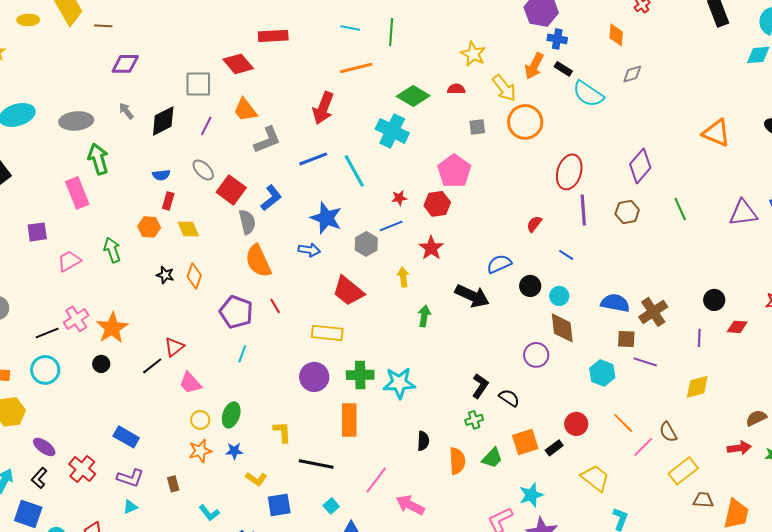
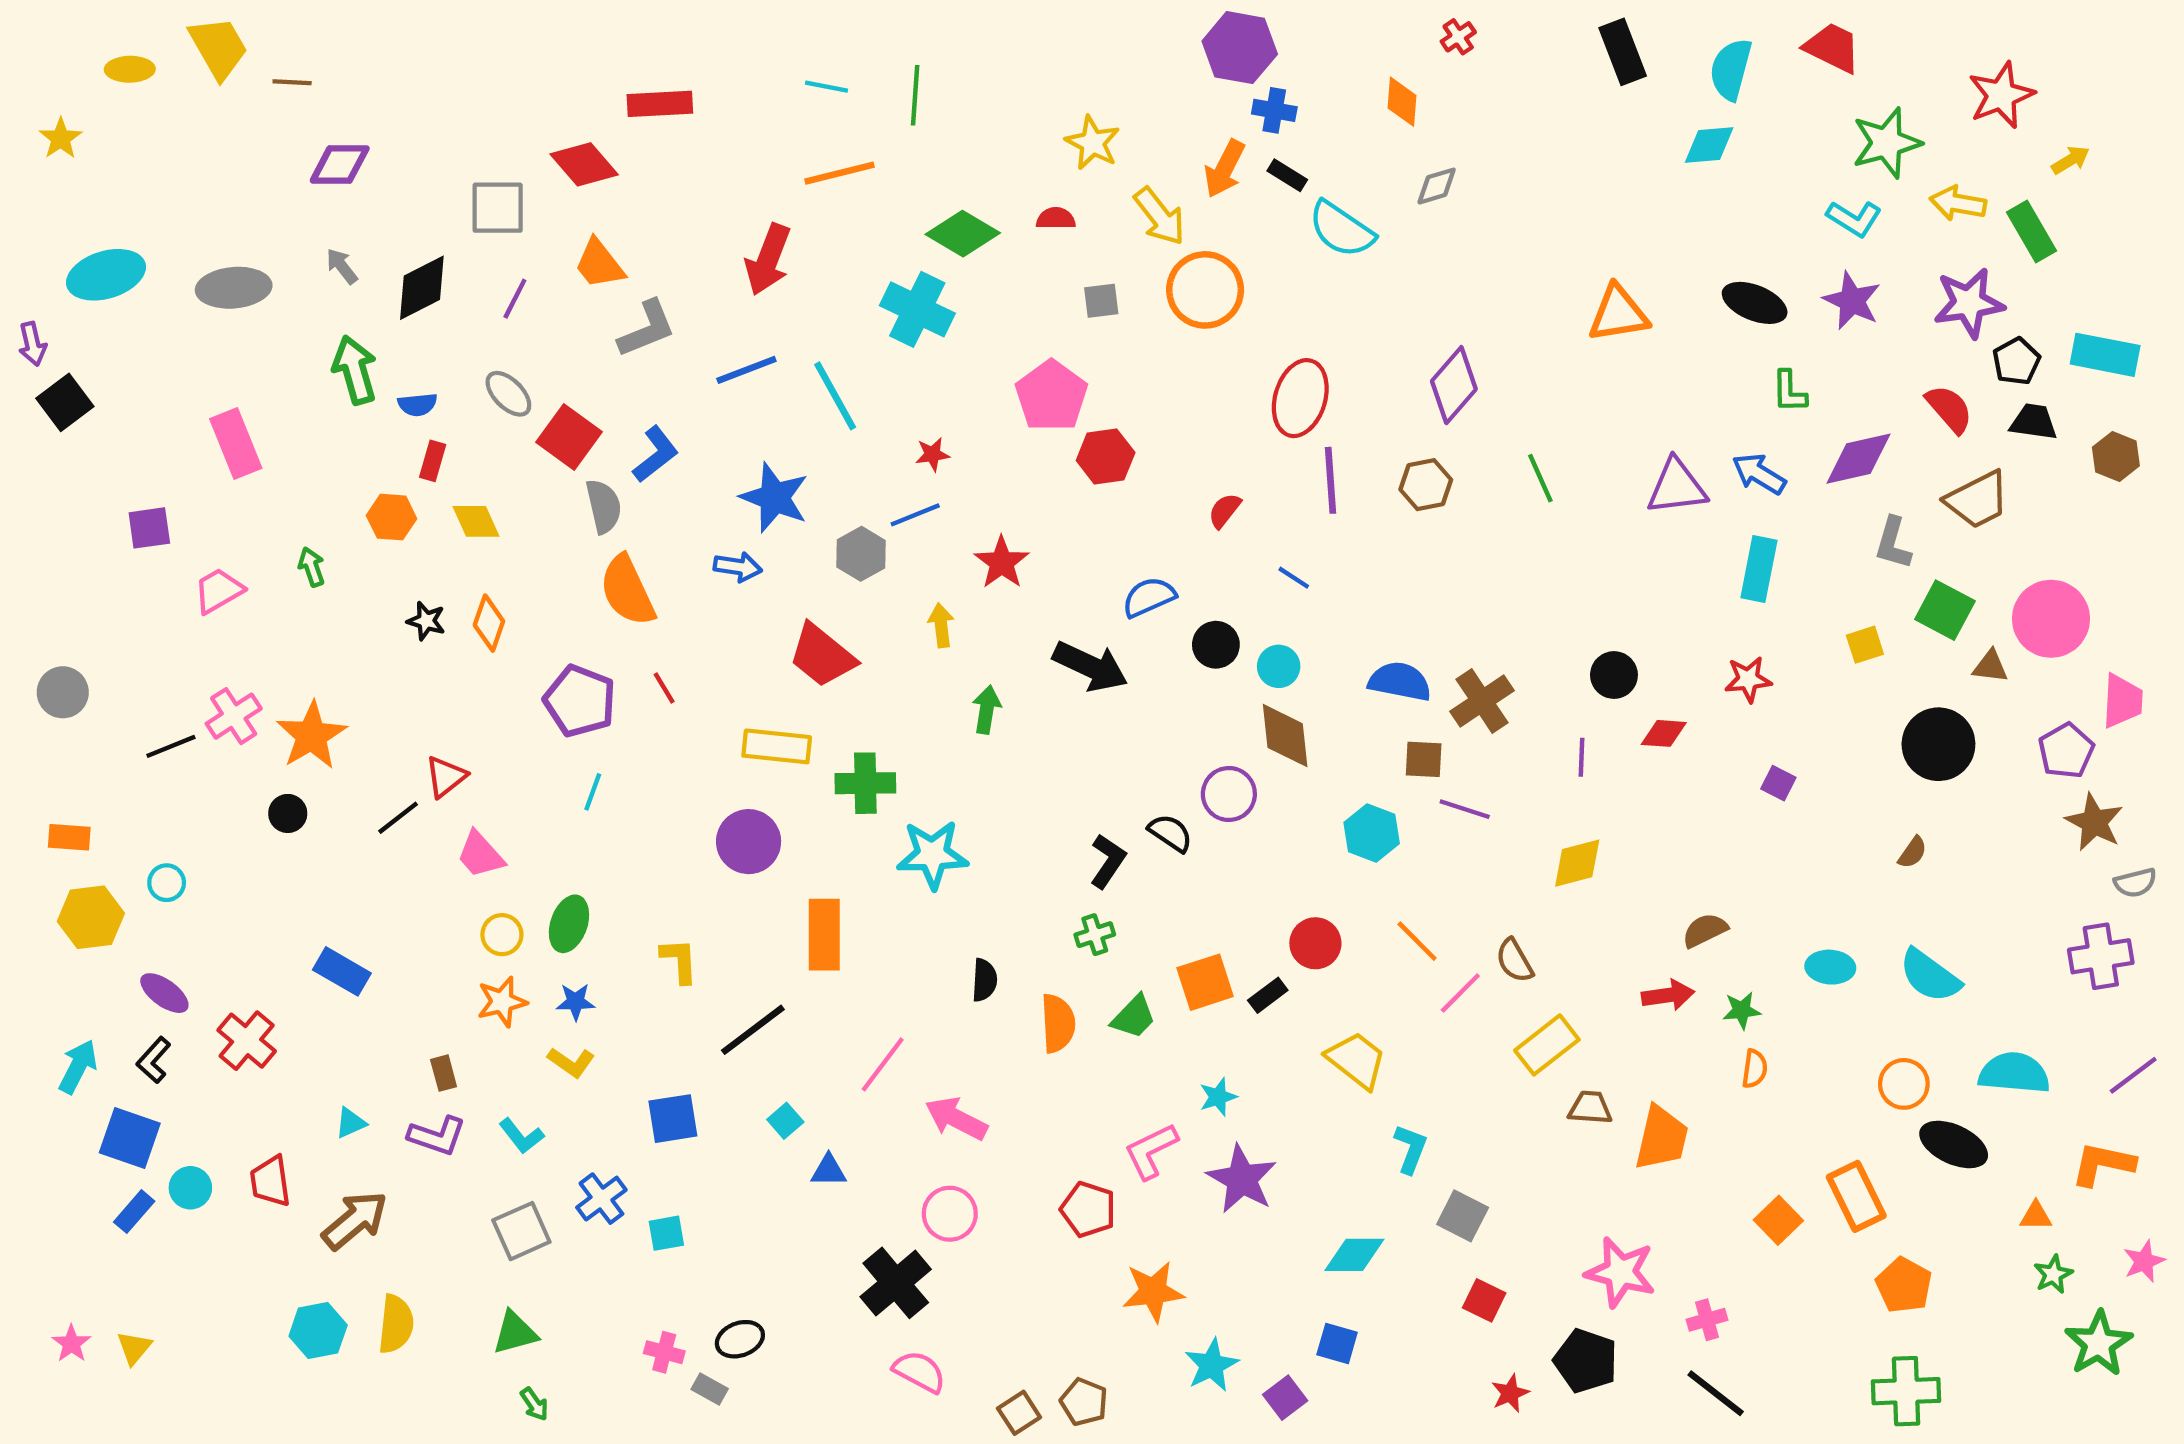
orange triangle: (716, 133) -> (1618, 314), turned -32
green arrow: (98, 159) -> (355, 370), moved
red hexagon: (437, 204) -> (1106, 456), moved
green arrow: (112, 250) -> (312, 567), size x0.7
cyan circle: (45, 370) -> (167, 883), moved, size x0.6
green cross: (360, 375) -> (865, 783), moved
black semicircle: (509, 398) -> (1170, 833), moved
black line: (316, 464) -> (753, 1030), turned -48
purple L-shape: (130, 478) -> (437, 1136), moved
yellow L-shape: (256, 479) -> (571, 1062), moved
cyan star: (531, 495) -> (1218, 1097), size x0.7

